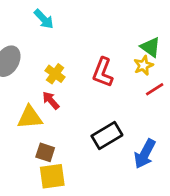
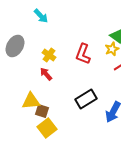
yellow triangle: (30, 117) -> (31, 101), moved
yellow square: (52, 176) -> (47, 128), turned -30

